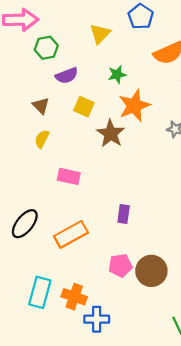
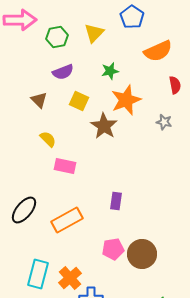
green hexagon: (46, 48) -> (57, 37), moved
yellow semicircle: (42, 139) -> (48, 139), moved, turned 108
orange cross: (74, 297) -> (70, 278), turned 30

